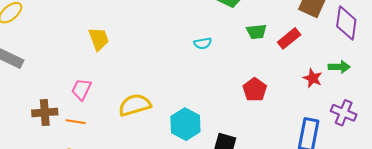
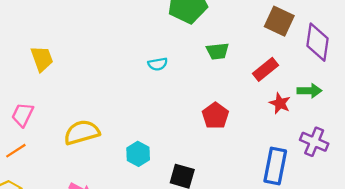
red rectangle: (289, 38) -> (266, 69), moved
orange line: (76, 122) -> (16, 151), turned -42
cyan hexagon: (185, 124) -> (138, 154), size x0.7

